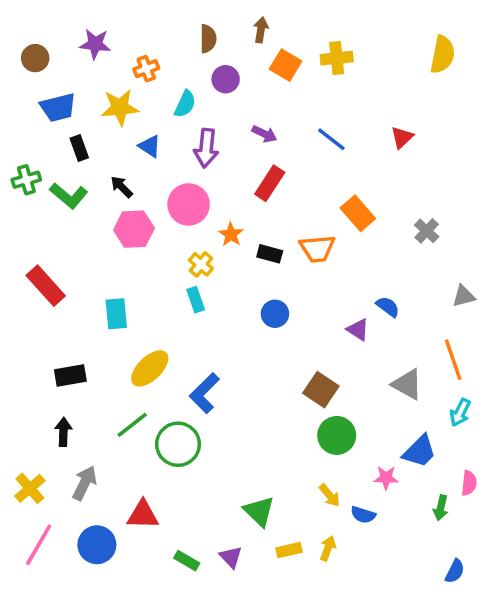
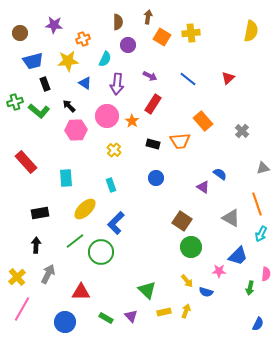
orange star: (231, 234) -> (132, 121), moved
cyan rectangle: (196, 300) -> (111, 185), moved
blue circle: (97, 545) -> (65, 322), moved

